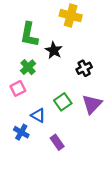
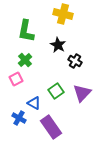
black star: (54, 50) -> (58, 45), moved
black cross: (84, 68) -> (75, 61), turned -32
purple rectangle: (57, 142) -> (51, 127), size x1.6

